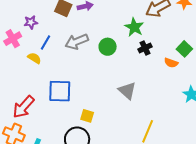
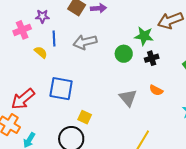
green star: (134, 27) -> (144, 36), turned -30
blue line: (45, 43) -> (54, 38), turned -42
green circle: (108, 47) -> (124, 54), moved
orange semicircle: (171, 63) -> (156, 90), moved

